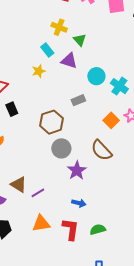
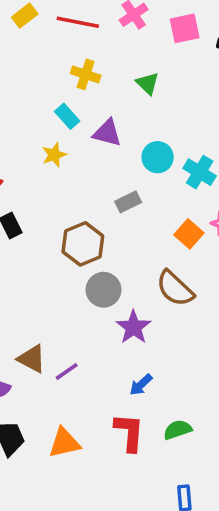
green triangle: (80, 40) -> (148, 83), moved
blue arrow: (79, 203) -> (141, 385), turned 128
orange triangle: (41, 224) -> (64, 443), moved

